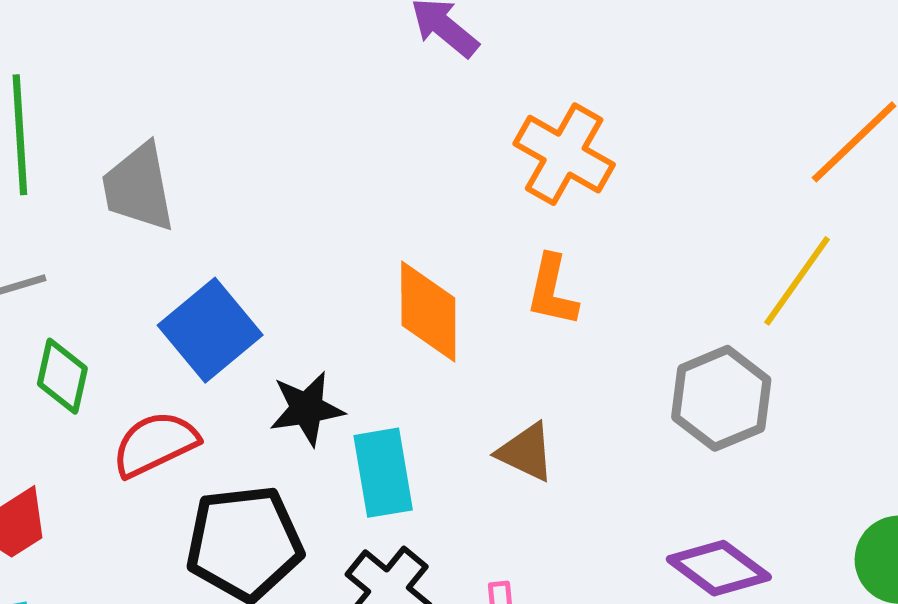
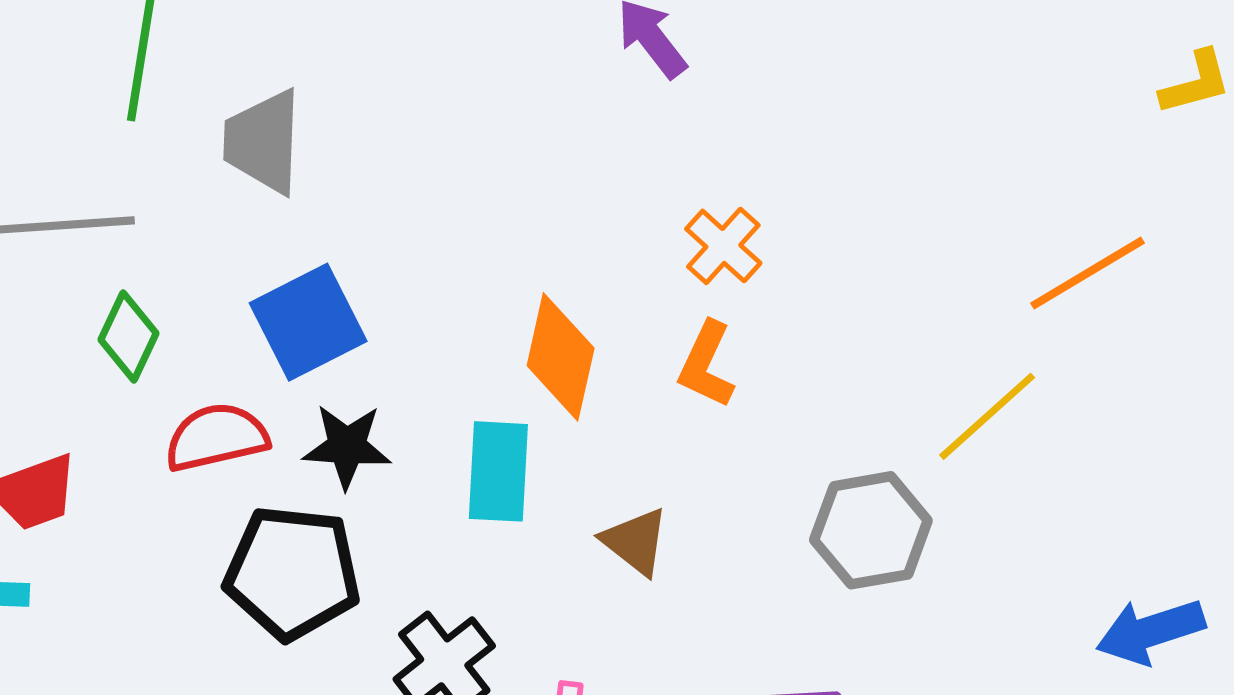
orange cross: (564, 154) -> (723, 246), moved, size x0.7
black star: (307, 409) -> (347, 446), moved
cyan rectangle: (383, 473) -> (498, 471), moved

